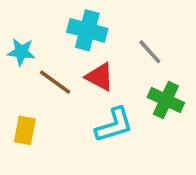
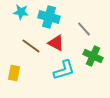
cyan star: (21, 52) -> (21, 12), moved

